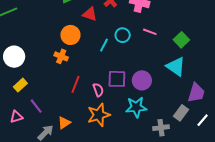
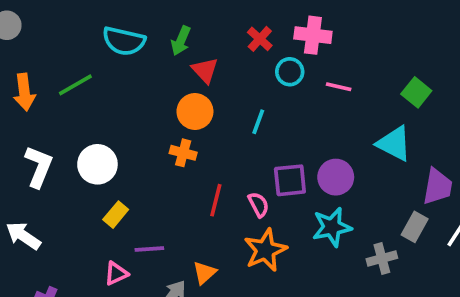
red triangle: (90, 14) -> (205, 70), moved, turned 35
cyan circle: (123, 35) -> (290, 72), moved
green square: (181, 40) -> (416, 92), moved
purple line: (36, 106) -> (149, 249), turned -49

